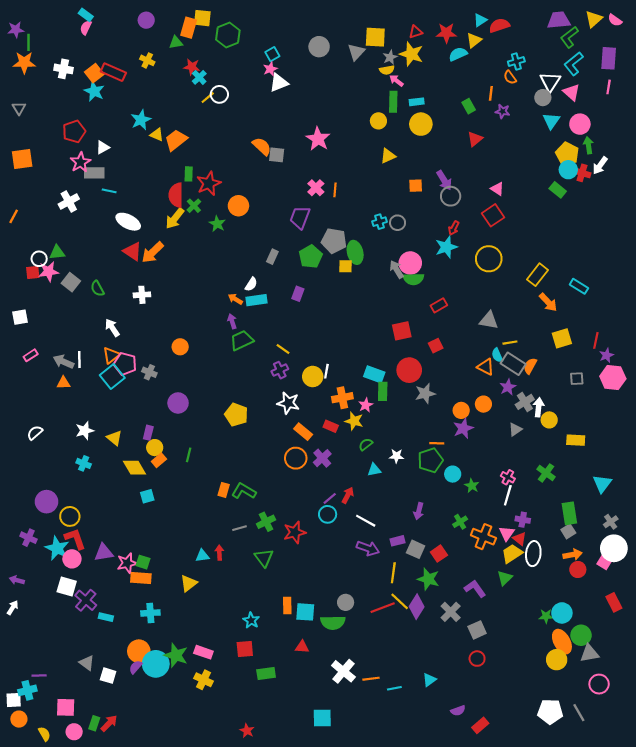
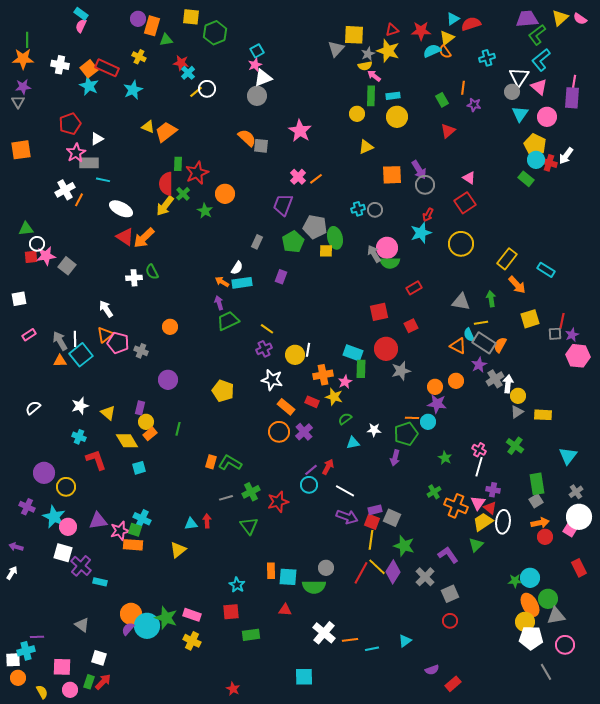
orange rectangle: (189, 28) -> (152, 26), moved
purple star: (16, 30) -> (23, 87), moved
gray circle: (319, 47) -> (257, 96), moved
purple rectangle: (609, 58) -> (572, 98), moved
orange semicircle: (510, 77) -> (445, 52), moved
cyan star: (141, 120) -> (133, 90), moved
green arrow: (588, 145) -> (491, 299), moved
orange square: (416, 186) -> (392, 175), size x1.5
orange line: (335, 190) -> (316, 179), turned 48
orange line: (14, 216) -> (79, 200), moved
green triangle: (57, 252) -> (26, 229), moved
green semicircle: (97, 288) -> (152, 272), moved
gray arrow: (63, 362) -> (60, 341), turned 36
cyan square: (112, 376) -> (81, 355), moved
gray square: (577, 379) -> (555, 334), moved
purple star: (463, 428) -> (437, 404), turned 30
gray triangle: (515, 430) -> (517, 412), moved
cyan circle: (453, 474) -> (428, 422), moved
purple arrow: (419, 511) -> (395, 458), moved
red L-shape: (75, 539) -> (96, 460), moved
red square: (439, 554) -> (372, 522), moved, turned -35
red line: (383, 608) -> (361, 573), turned -40
cyan cross: (150, 613) -> (142, 519), moved, turned 30
white square: (108, 676) -> (99, 658), moved
white pentagon: (550, 712) -> (531, 638), moved

